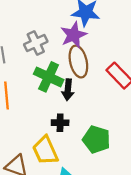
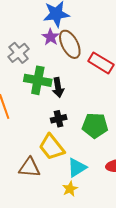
purple star: (74, 35) -> (51, 37), size x0.7
brown ellipse: (78, 62) -> (70, 44), moved

